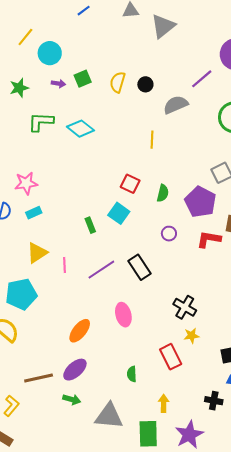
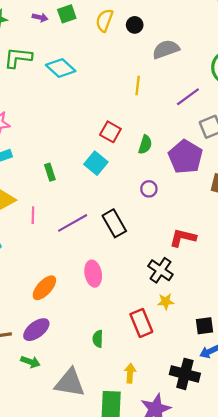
purple line: (202, 79) -> (188, 97), moved
green rectangle: (90, 225) -> (50, 172), moved
red L-shape: (209, 239) -> (183, 238), moved
black cross: (214, 401) -> (185, 374), size x1.5

